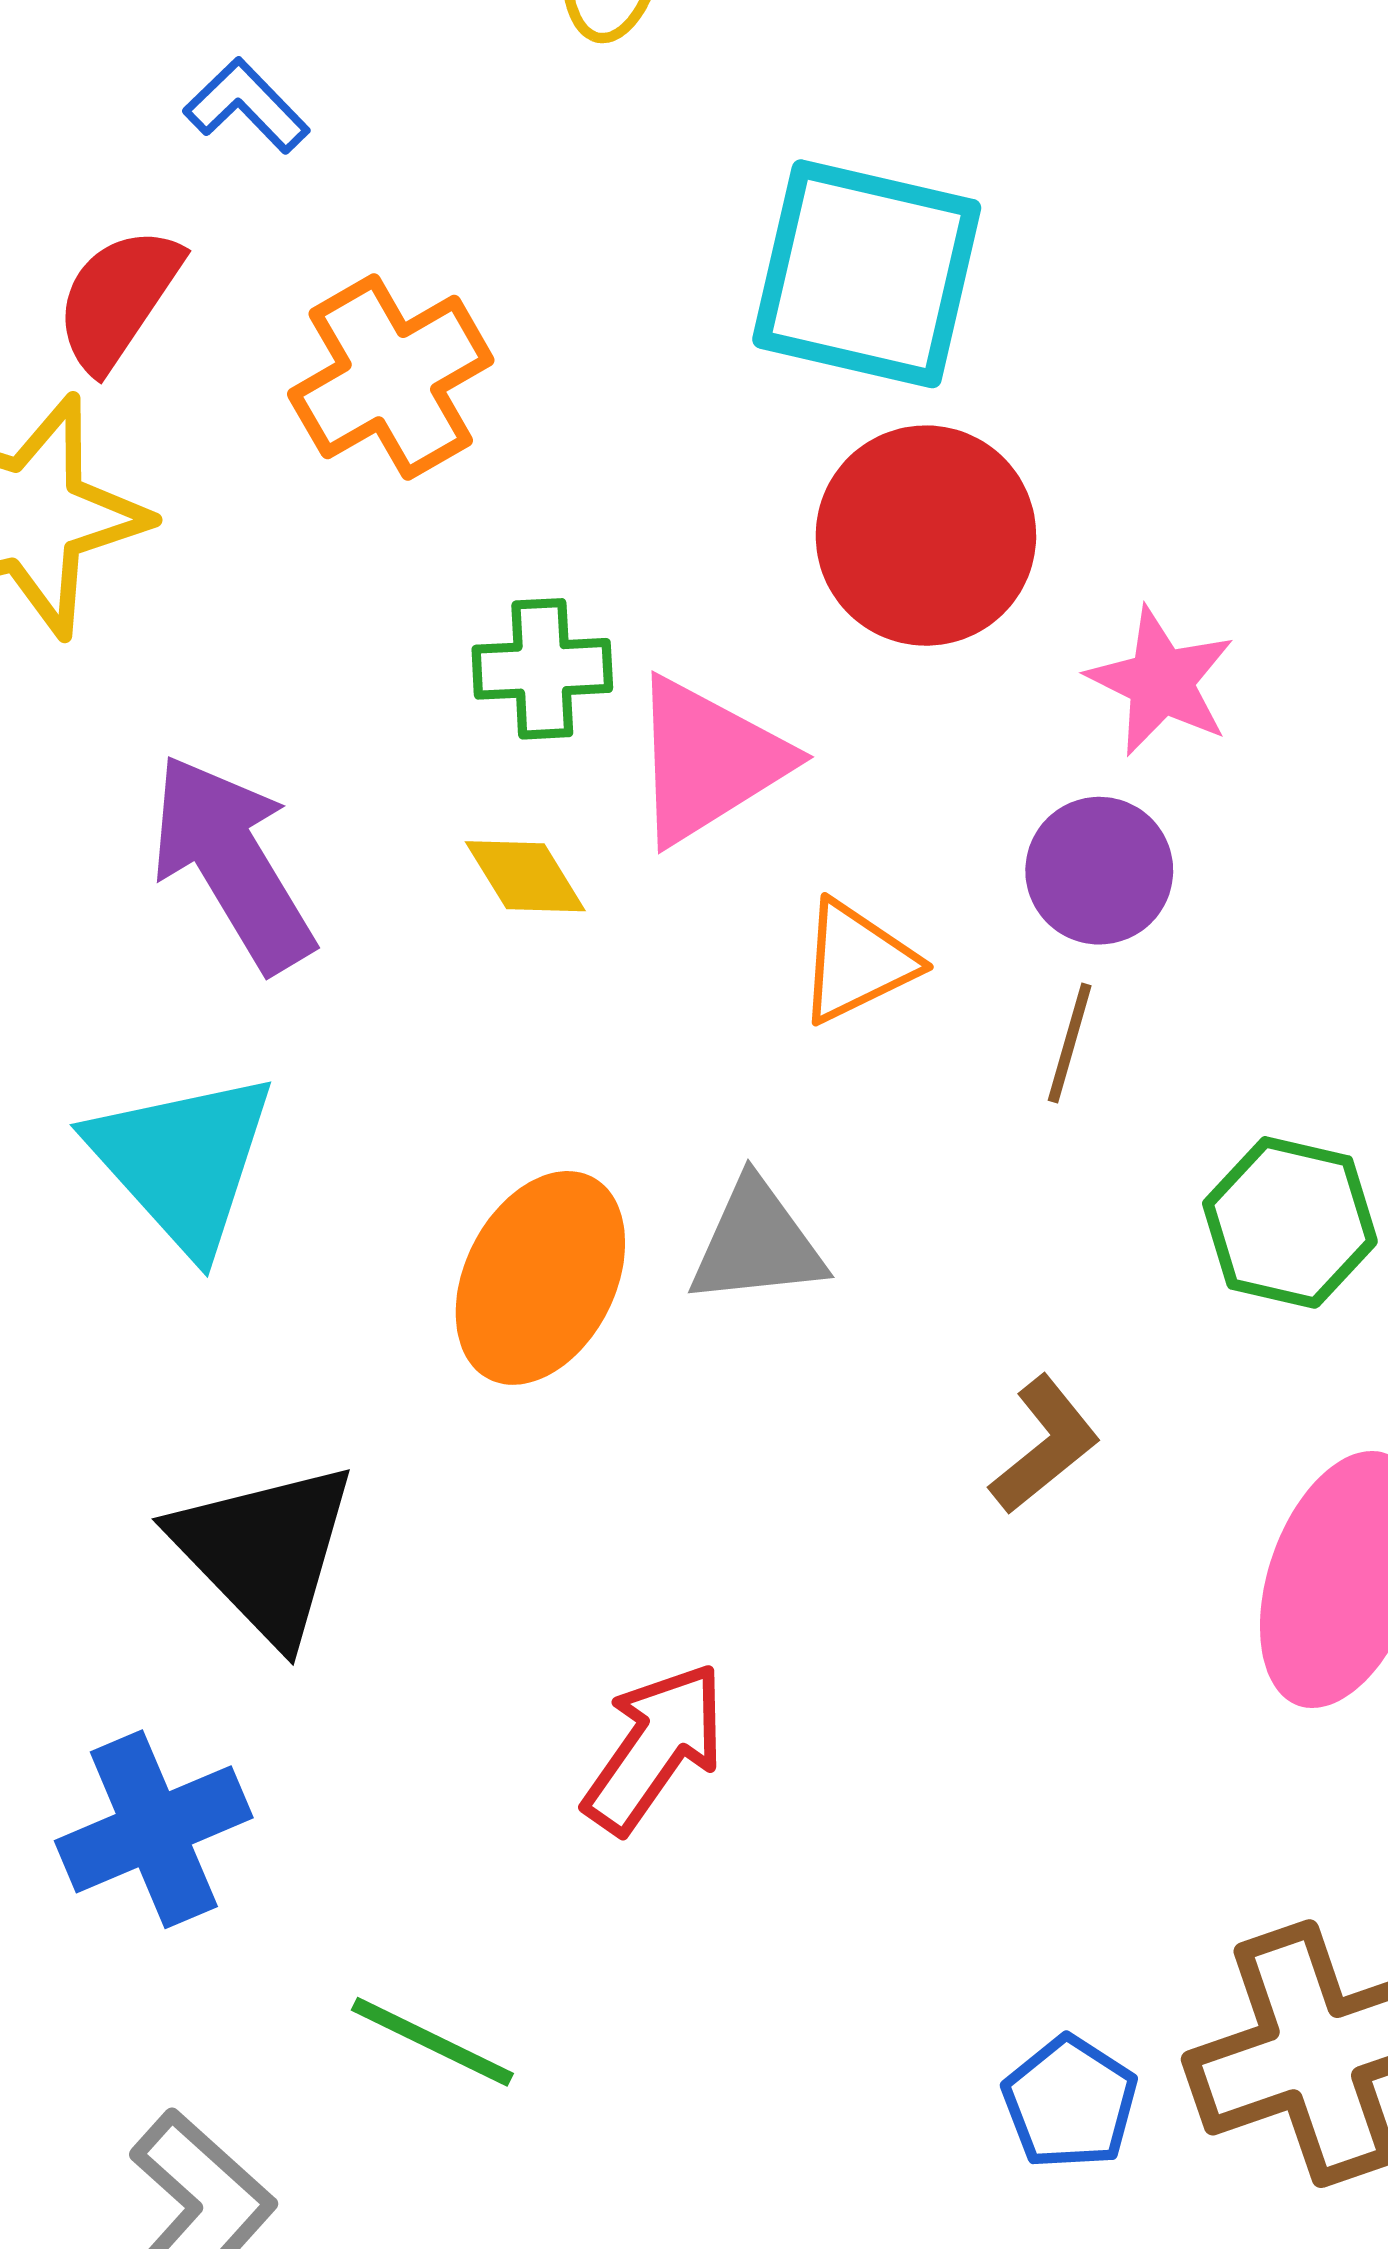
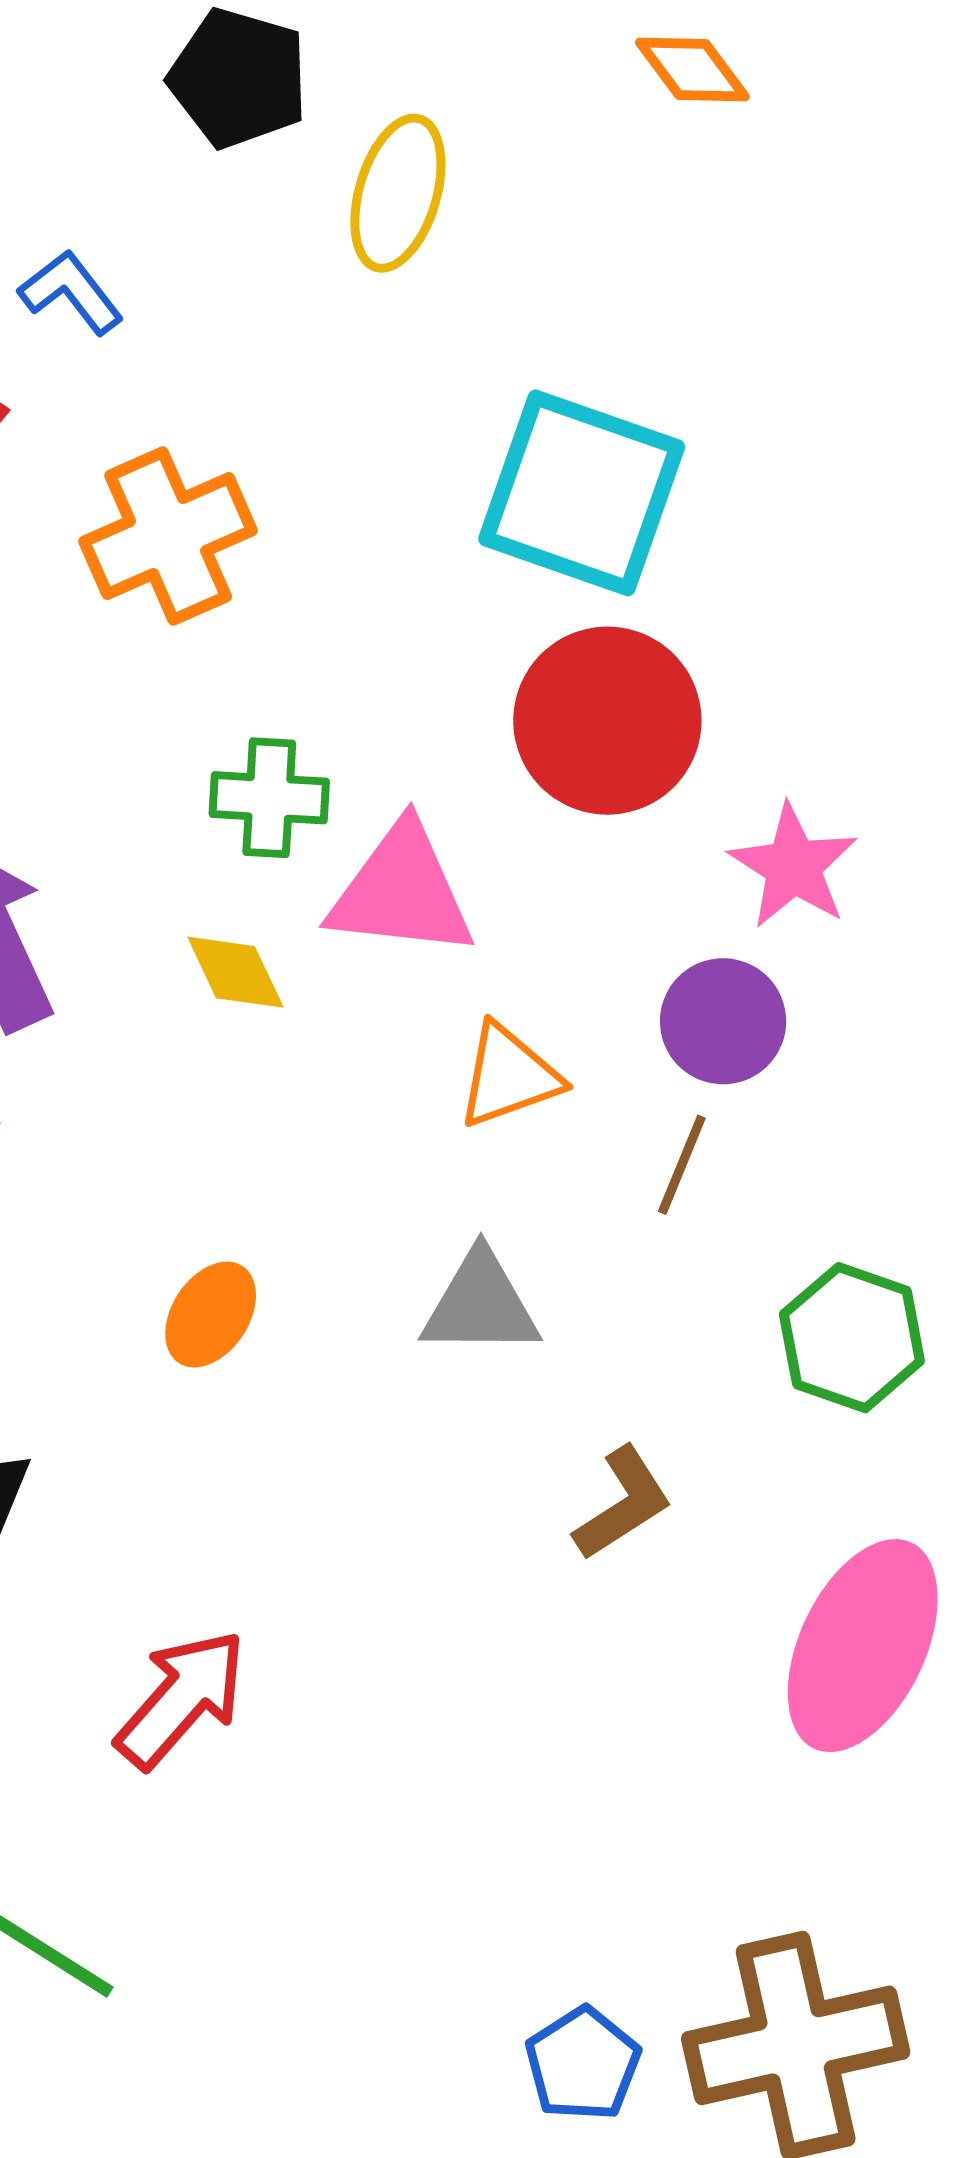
pink triangle: (708, 761) -> (401, 891), turned 32
gray triangle: (757, 1243) -> (480, 1304), moved
orange ellipse: (540, 1278) -> (211, 1315), size x0.6
red arrow: (655, 1748) -> (181, 1699), moved

